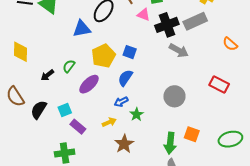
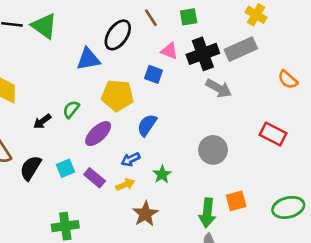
pink triangle: (143, 15) -> (169, 51), moved
blue square: (130, 52) -> (153, 74), moved
yellow pentagon: (103, 56) -> (117, 95), turned 30
blue arrow: (121, 102) -> (130, 159), moved
purple rectangle: (78, 127) -> (95, 178), moved
orange square: (192, 134) -> (236, 201), turned -35

